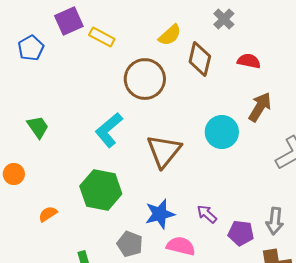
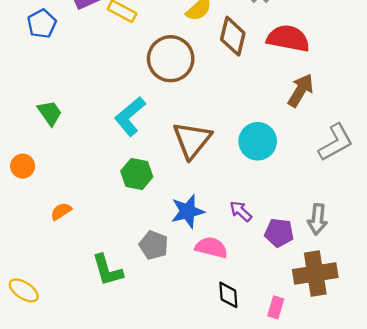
red semicircle: (249, 61) -> (288, 38), size x1.6
cyan circle: (222, 132) -> (258, 141), moved
green hexagon: (101, 190) -> (137, 174), moved, size x0.7

